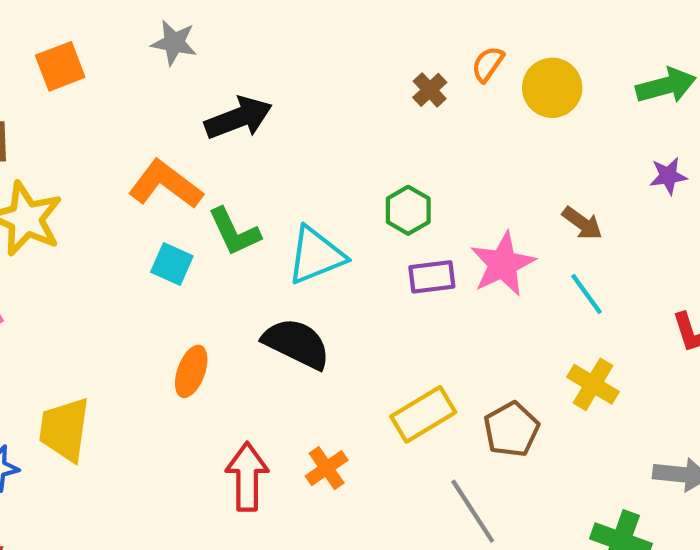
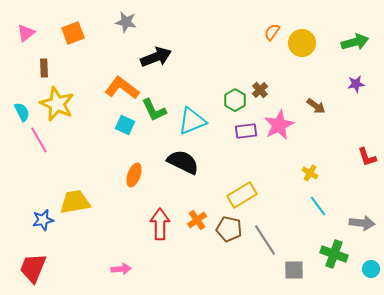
brown cross: (430, 90) -> (260, 90), moved
cyan line: (587, 294) -> (318, 206), moved
yellow cross: (593, 384) -> (310, 173), moved, size x0.7
yellow trapezoid: (64, 429) -> (75, 202), turned 72
brown pentagon: (511, 429) -> (229, 229), moved, turned -30

